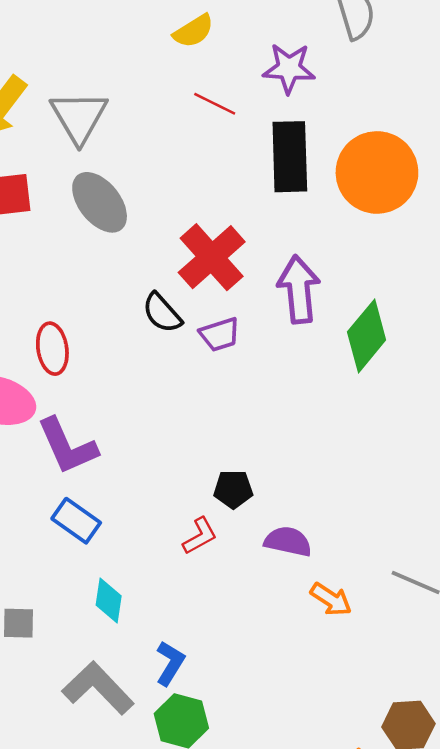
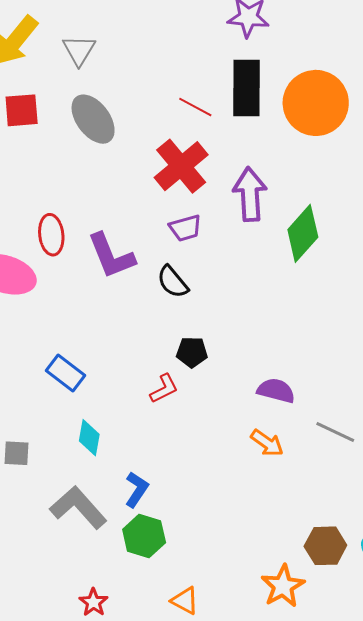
red line: (215, 104) -> (195, 107), moved
gray triangle: (79, 117) -> (79, 50), size x0.7
black semicircle: (162, 313) -> (173, 282), moved
purple L-shape: (67, 446) -> (111, 256), moved
purple semicircle: (288, 541) -> (276, 391), moved

